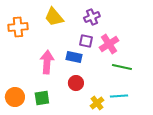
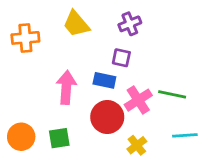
pink cross: (109, 44) -> (138, 100), moved
red circle: (76, 83) -> (107, 117), size x1.5
cyan line: (119, 96) -> (185, 135), moved

